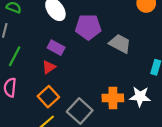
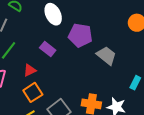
red triangle: (49, 67) -> (30, 70), moved

